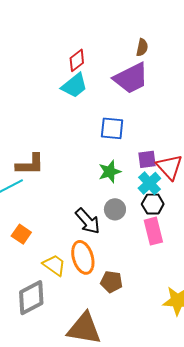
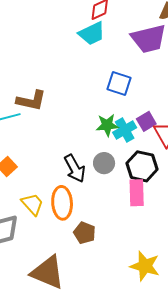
purple square: (147, 159) -> (146, 121), turned -36
cyan cross: (149, 183) -> (125, 130), moved
black hexagon: (153, 204) -> (142, 166), size x1.4

